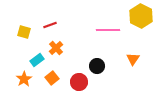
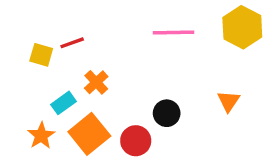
red line: (50, 25) -> (72, 43), moved
pink line: (108, 30) -> (174, 32), moved
orange square: (52, 78) -> (89, 134), size x1.6

